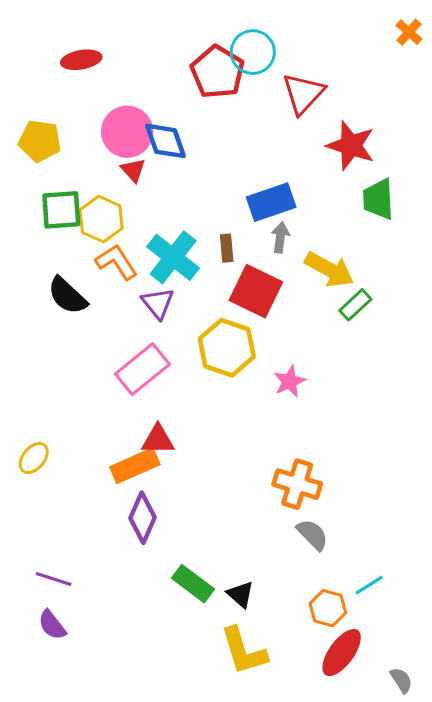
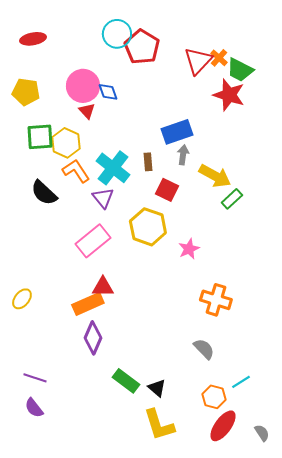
orange cross: (409, 32) -> (219, 58), moved
cyan circle: (253, 52) -> (117, 34), moved
red ellipse: (81, 60) -> (33, 39), moved
blue diamond: (165, 141) -> (108, 92), size x0.7
green trapezoid: (378, 199) -> (240, 70), moved, turned -60
red square: (256, 291) -> (167, 190), size x0.7
orange cross: (297, 484) -> (216, 300), moved
gray semicircle: (401, 680) -> (262, 433), moved

